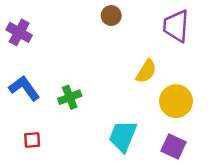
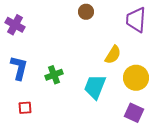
blue L-shape: (24, 88) -> (19, 68), turned 50
cyan trapezoid: (123, 136) -> (95, 87), moved

